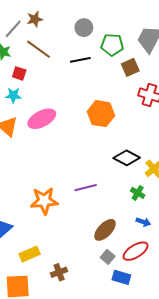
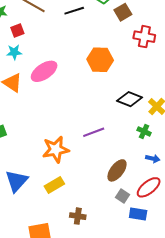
red square: (19, 73) -> (17, 31), turned -32
yellow rectangle: (30, 254) -> (54, 185), moved
brown cross: (59, 272) -> (78, 216), turned 35

